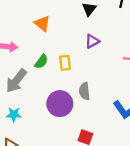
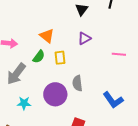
orange triangle: (42, 23) -> (47, 36), moved
cyan star: (14, 115) -> (24, 103), moved

